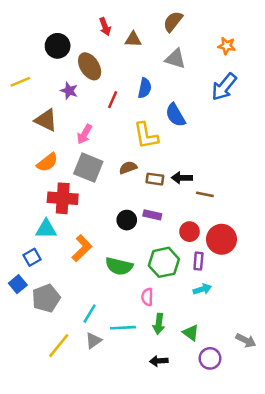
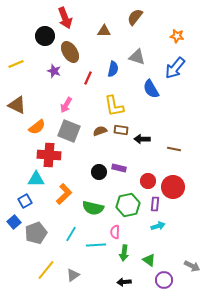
red arrow: (105, 27) -> (65, 18), moved, size x1.5
gray triangle: (175, 59) -> (137, 57), moved
blue semicircle: (175, 115) -> (151, 89), moved
brown triangle: (46, 120) -> (17, 105), moved
brown rectangle: (155, 179) -> (121, 130), moved
brown line: (205, 194) -> (174, 149), moved
cyan line: (90, 314) -> (71, 234), moved
cyan line: (123, 328) -> (96, 245), moved
gray triangle: (93, 340) -> (73, 275), moved

